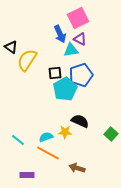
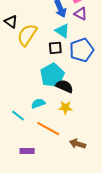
cyan triangle: (71, 50) -> (62, 31), moved, turned 42
cyan pentagon: (65, 89) -> (52, 75), moved
black semicircle: (80, 121) -> (64, 86), moved
cyan semicircle: (46, 137) -> (38, 103), moved

